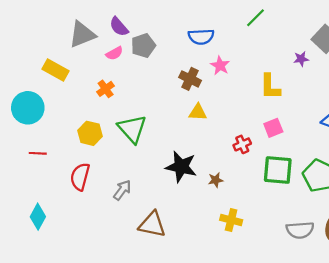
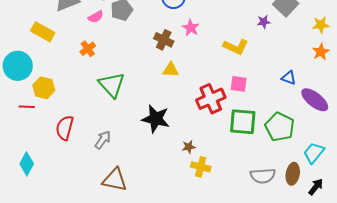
yellow L-shape: (270, 87) -> (236, 47), turned -65
pink square: (273, 128) -> (239, 84), turned 30
yellow hexagon: (90, 133) -> (44, 88), moved
red cross: (242, 144) -> (211, 99), size x1.8
brown star: (216, 180) -> (189, 147), moved
brown triangle: (152, 224) -> (115, 180), moved

